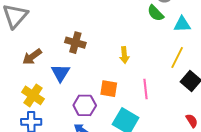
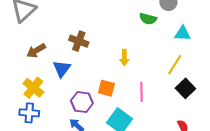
green semicircle: (155, 13) -> (148, 19), moved, turned -36

